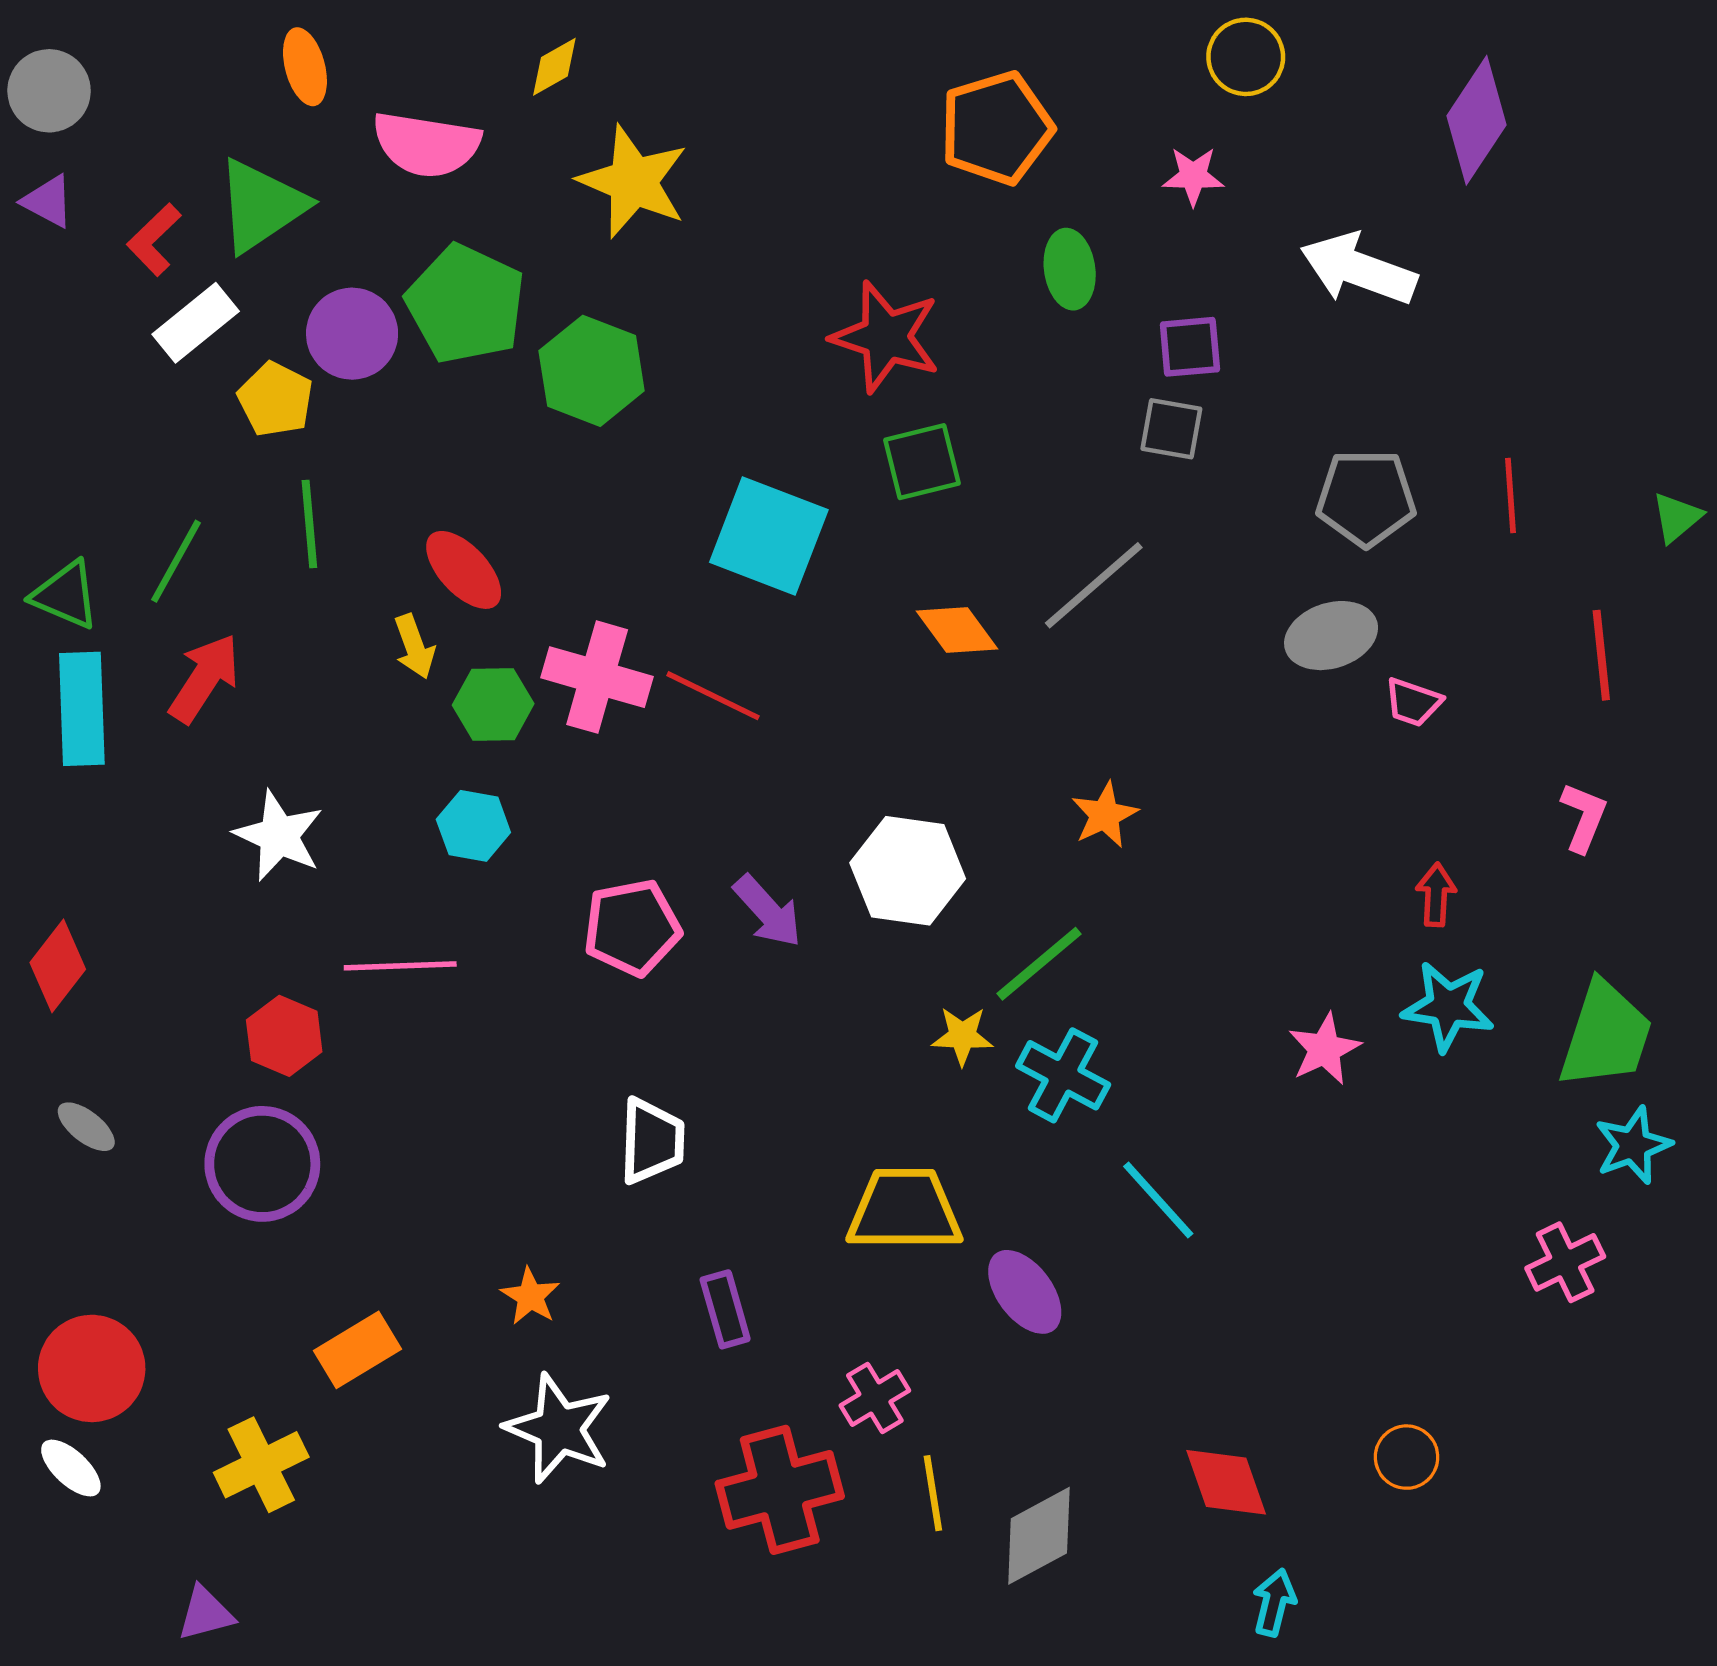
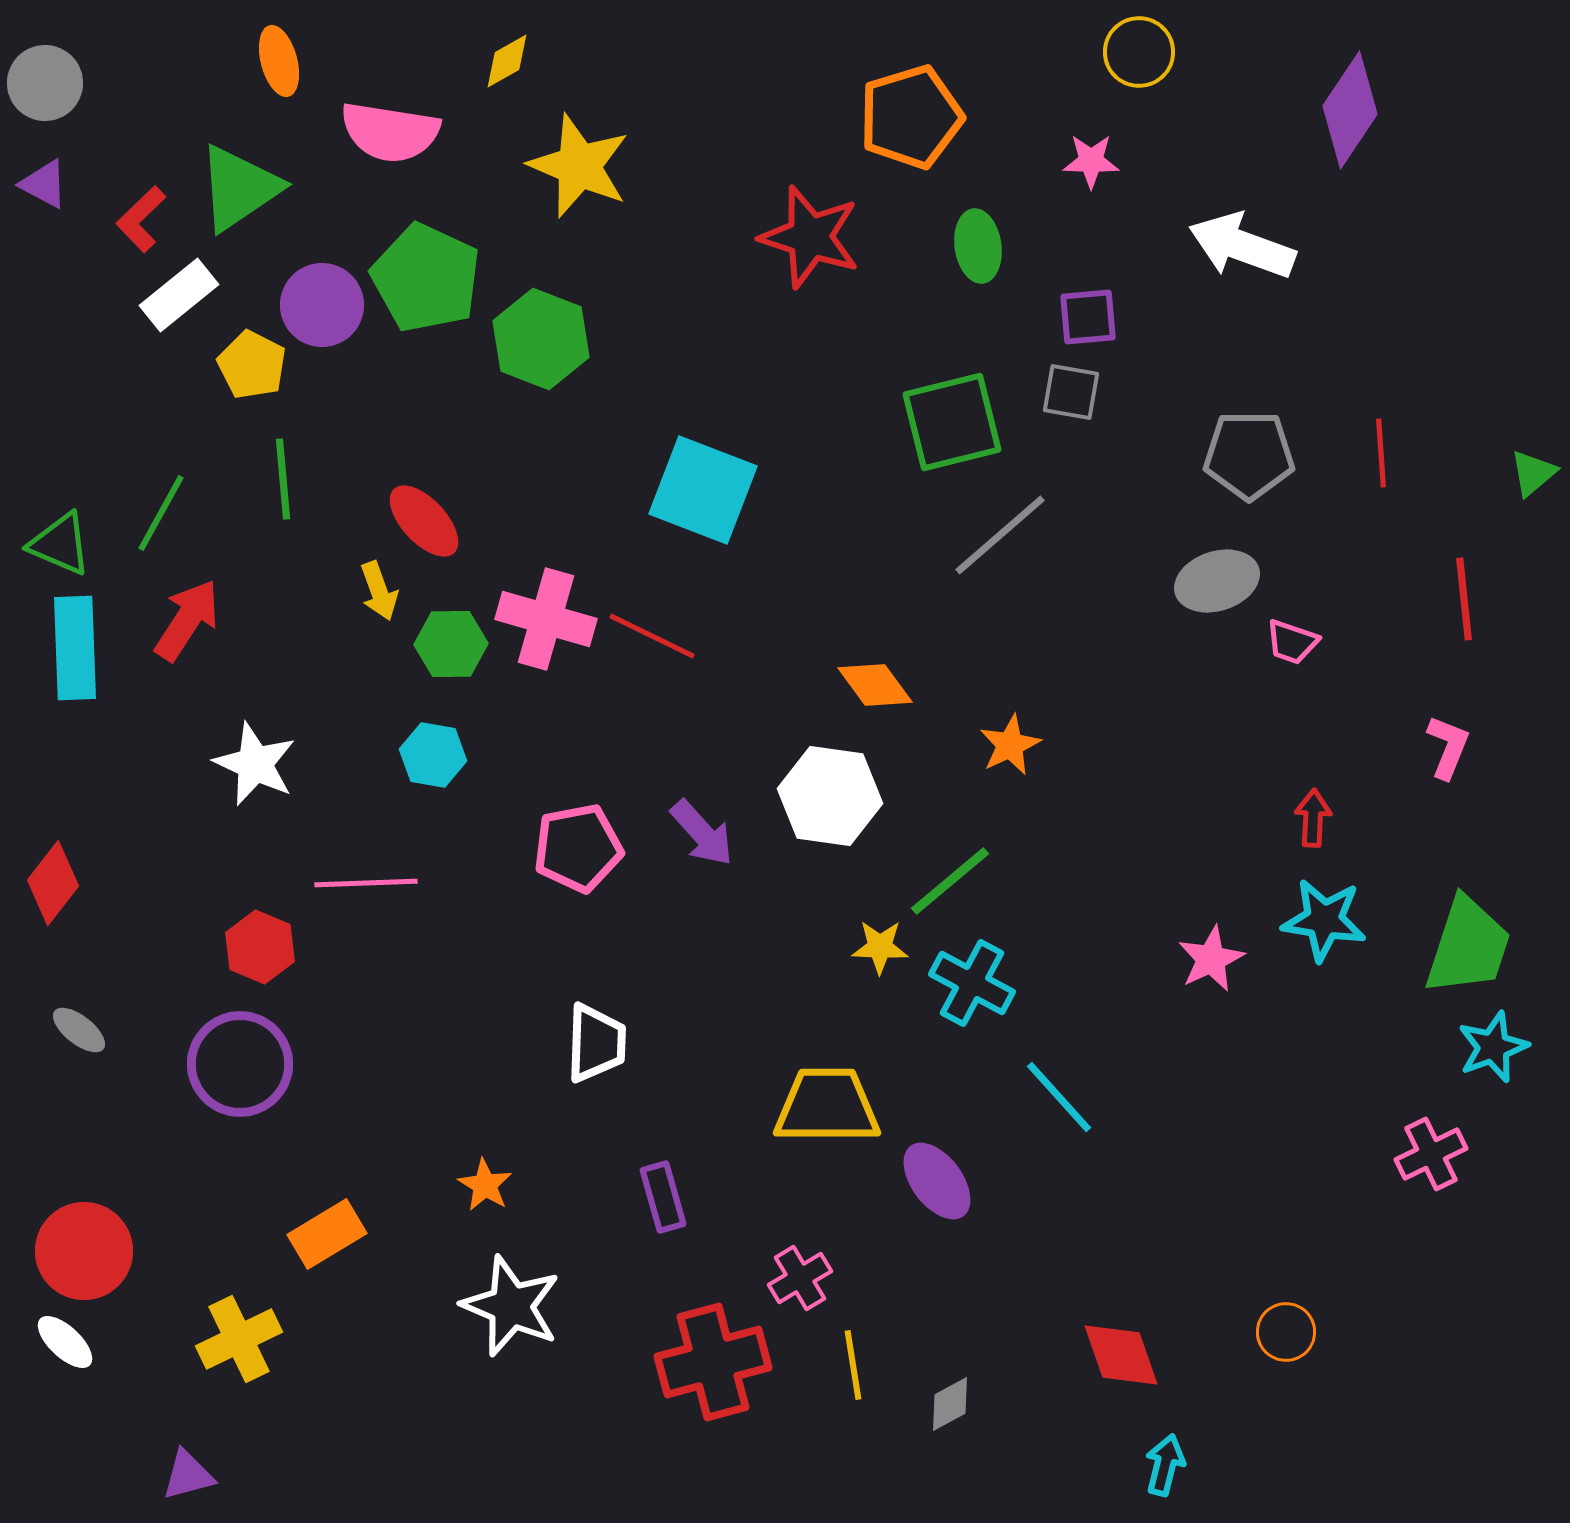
red star: (886, 337) -> (810, 237), moved
green square: (922, 462) -> (952, 422), moved, size x1.4
orange diamond: (957, 630) -> (875, 685), moved
gray diamond: (1039, 1536) -> (950, 1404), size x0.6

